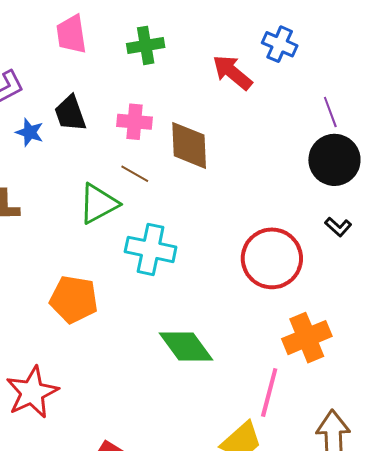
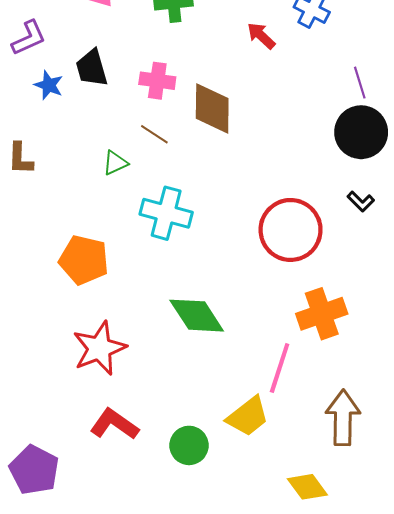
red arrow: (232, 72) -> (261, 36), size x0.7
green triangle: (98, 204) -> (115, 163), size x0.6
red star: (32, 392) -> (99, 348), moved

